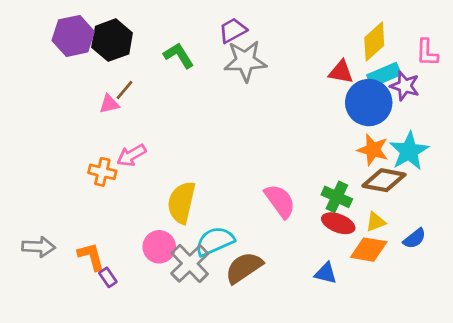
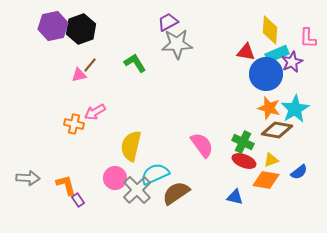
yellow diamond: (374, 41) -> (270, 30), turned -44
green L-shape: (179, 55) -> (135, 63), moved
purple star: (405, 86) -> (292, 62), turned 30

